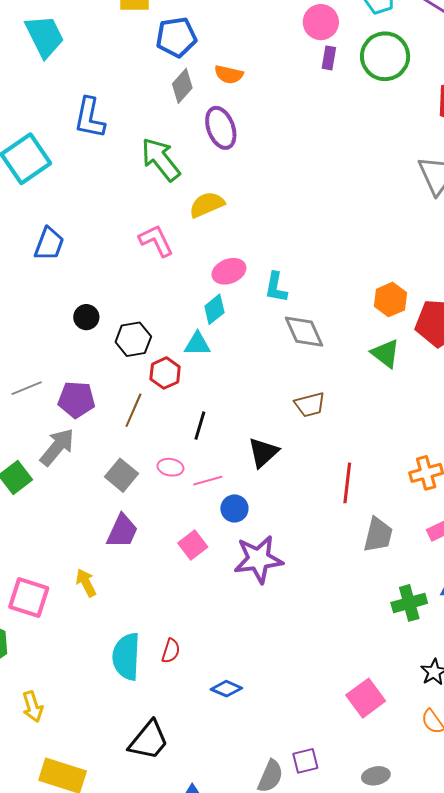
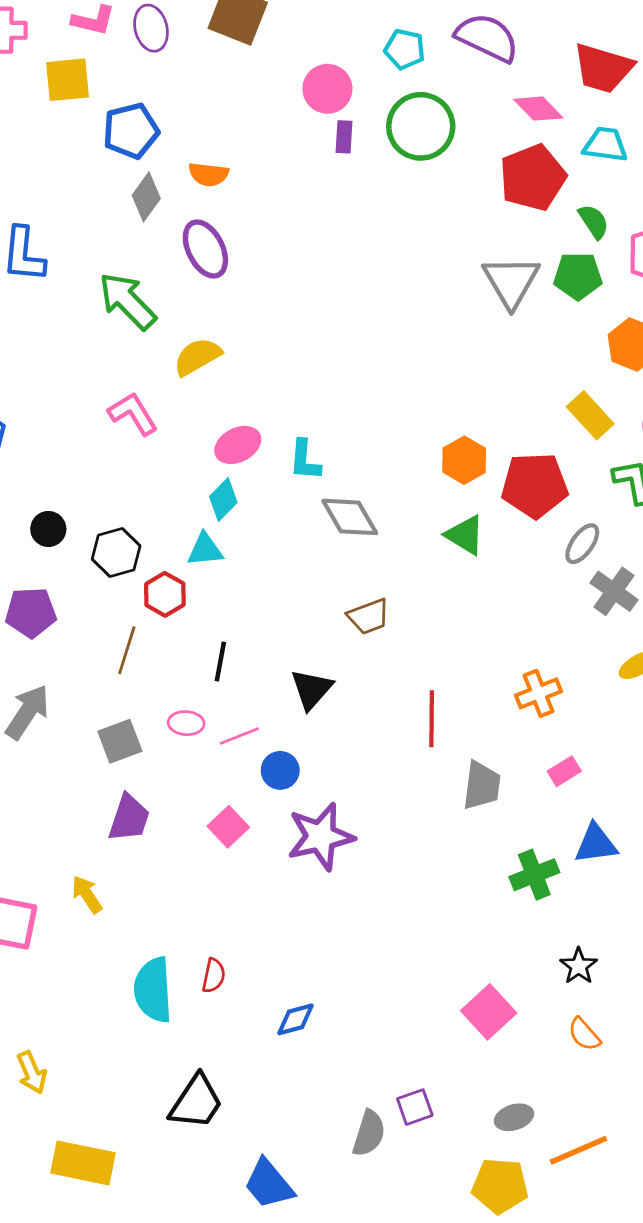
purple pentagon: (76, 400) -> (31, 612), moved
gray square: (121, 475) -> (120, 741), turned 36
blue diamond: (226, 689) -> (295, 1019), turned -32

